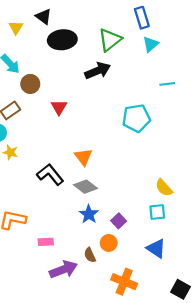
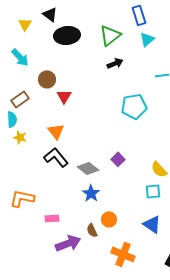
black arrow: (98, 71) -> (115, 63), moved, size x0.7
brown circle: (30, 84) -> (47, 79), moved
orange triangle: (83, 157) -> (56, 131), moved
purple square: (119, 221) -> (118, 159), moved

